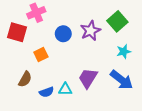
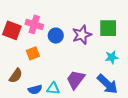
pink cross: (36, 13) -> (34, 24), moved, turned 36
green square: (117, 21) -> (108, 28), turned 36

